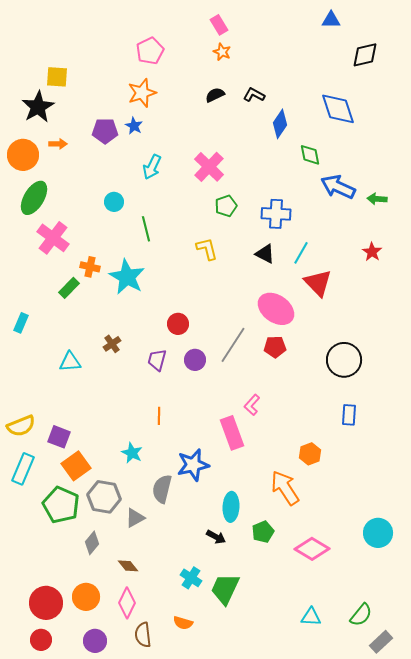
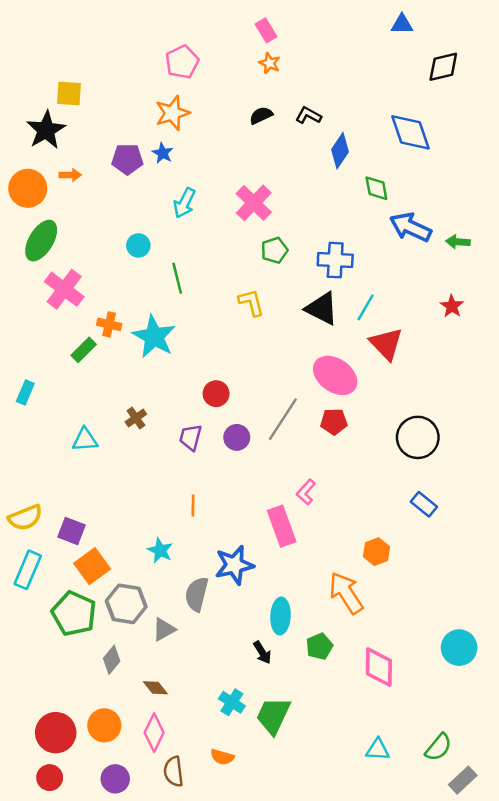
black triangle: (265, 254) -> (322, 309), size x1.4
blue rectangle: (349, 415) -> (424, 504), turned -55
black arrow: (216, 537) -> (262, 652), turned 30
pink diamond: (312, 549) -> (379, 667), turned 60

